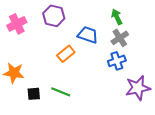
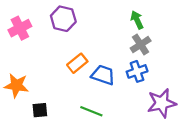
blue trapezoid: (88, 35) -> (103, 75), moved
green line: (61, 92) -> (91, 111), moved

